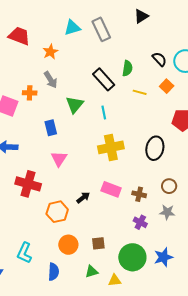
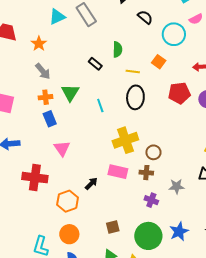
black semicircle: (159, 59) -> (145, 17), moved
black rectangle: (104, 79) -> (95, 64), size x0.6
orange cross: (30, 93) -> (46, 97), moved
cyan line: (104, 112) -> (100, 105), moved
yellow cross: (111, 147) -> (125, 140), moved
black ellipse: (155, 148) -> (135, 97), moved
brown circle: (169, 186) -> (153, 152), moved
orange circle: (68, 245) -> (69, 234), moved

